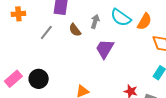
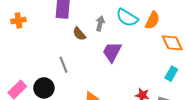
gray line: (46, 32) -> (63, 65), moved, turned -56

